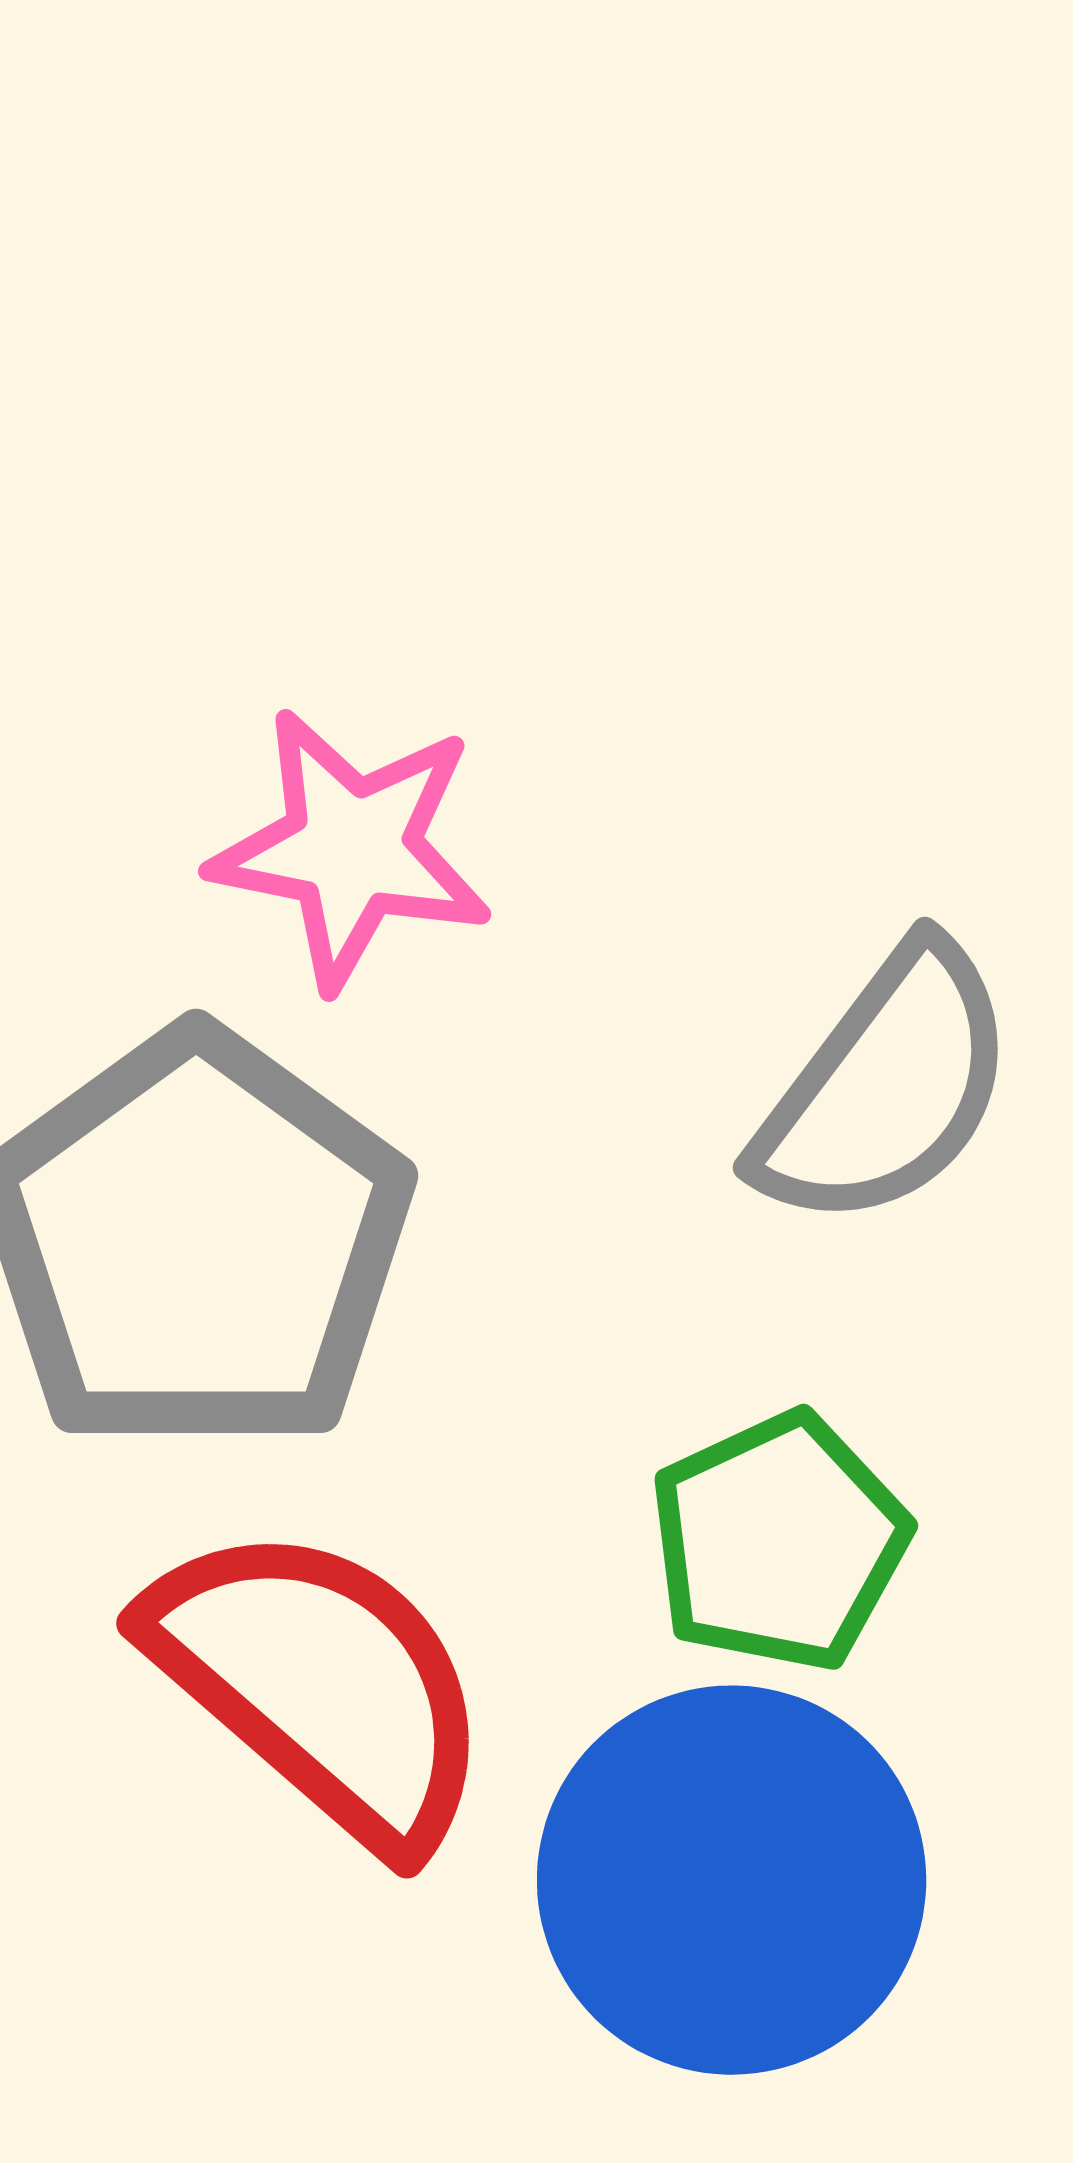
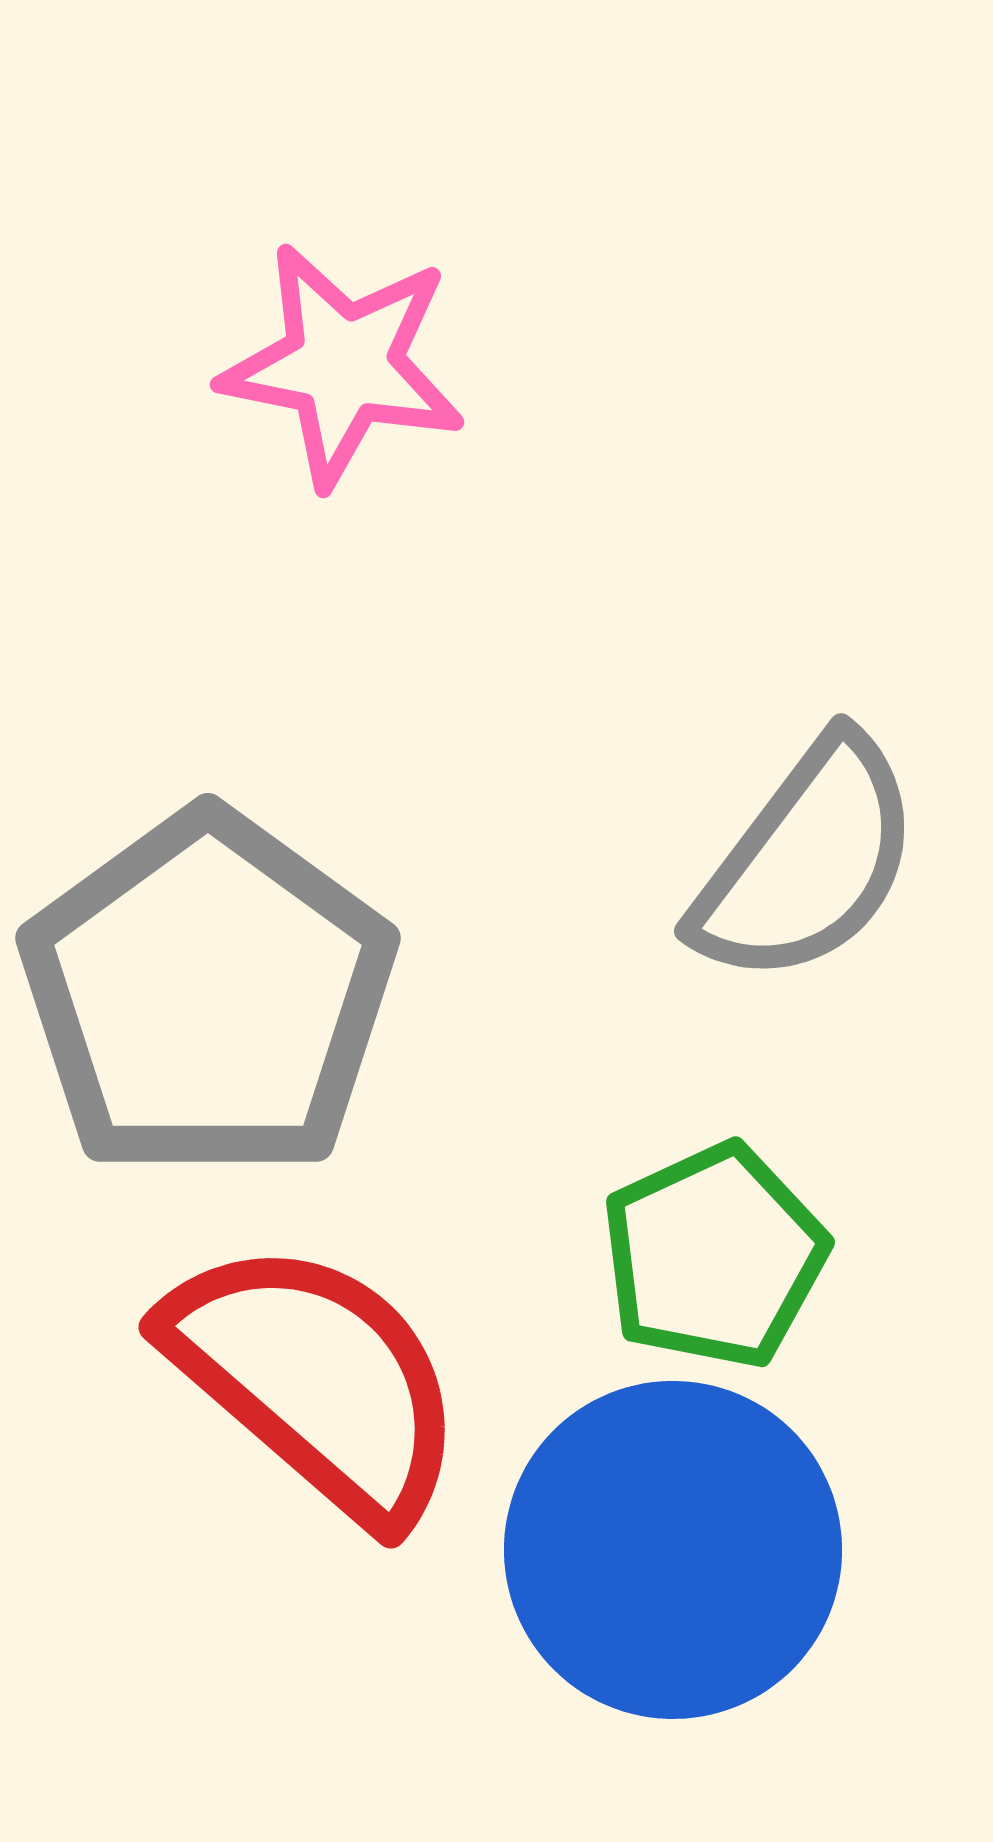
pink star: (352, 849) -> (343, 365), moved

